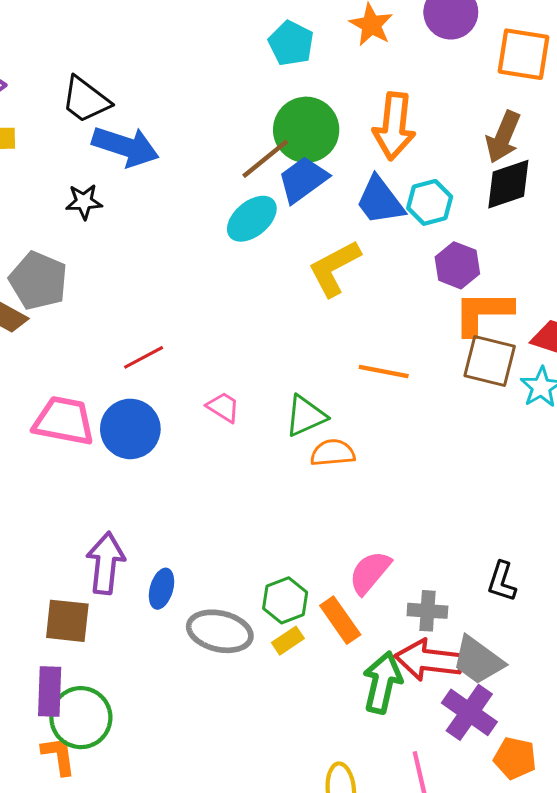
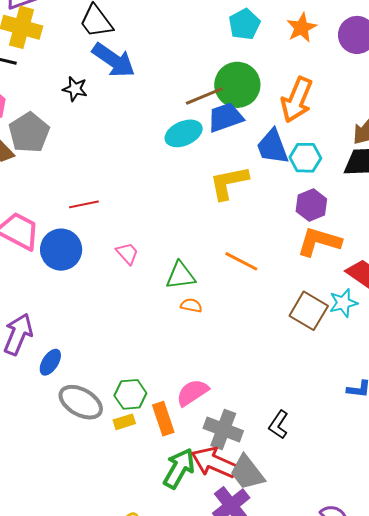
brown square: (490, 361) -> (309, 311), moved
orange semicircle: (333, 453) -> (191, 305), size x0.7
gray cross: (427, 611) -> (223, 430), size x1.4

